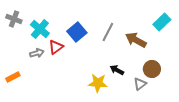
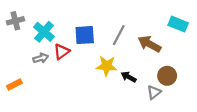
gray cross: (14, 19) -> (15, 21), turned -35
cyan rectangle: (162, 22) -> (178, 24), turned 66
blue square: (77, 32) -> (85, 35), turned 36
yellow star: (98, 83) -> (107, 66), moved

